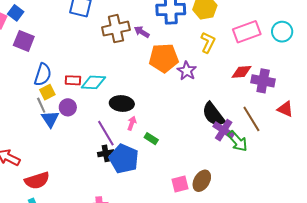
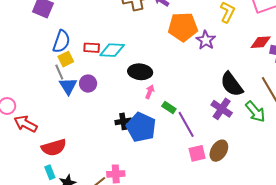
purple circle: (68, 107) -> (88, 84), moved
purple cross: (224, 130) -> (222, 109), moved
purple line: (106, 133) -> (186, 124), moved

